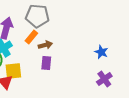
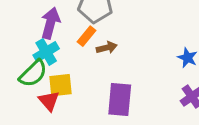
purple rectangle: (46, 63) -> (120, 99), moved, size x1.6

